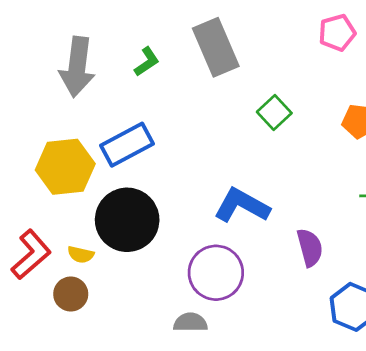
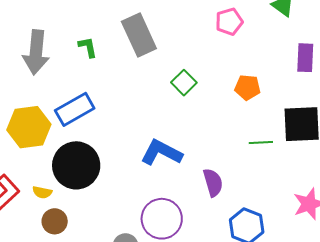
green L-shape: (147, 62) -> (88, 47), turned -65
purple circle: (216, 273) -> (162, 219), moved
brown circle: (71, 294) -> (55, 221), moved

